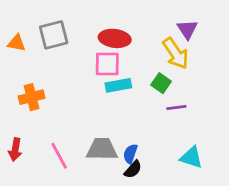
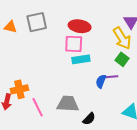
green square: (161, 83) -> (122, 59), moved
orange cross: (32, 97) -> (19, 89), moved
purple line: (176, 107) -> (111, 77), moved
blue semicircle: (130, 154) -> (101, 81), moved

